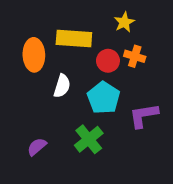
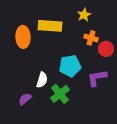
red circle: (108, 61) -> (106, 49), moved
white semicircle: (62, 86) -> (42, 80), moved
cyan pentagon: (104, 98) -> (70, 66), turned 30

